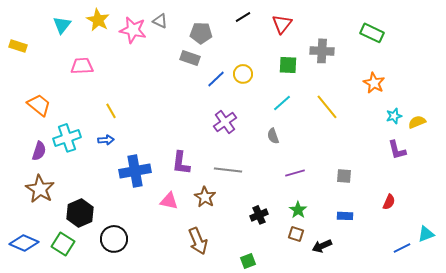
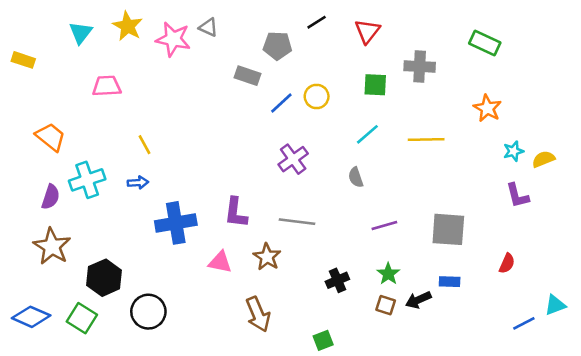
gray pentagon: (201, 33) -> (277, 46), moved
yellow line: (327, 107) -> (426, 140), turned -52
gray square: (344, 176) -> (448, 229), size x1.8
black arrow: (322, 246) -> (418, 300), moved

